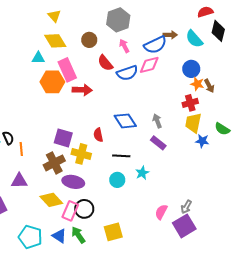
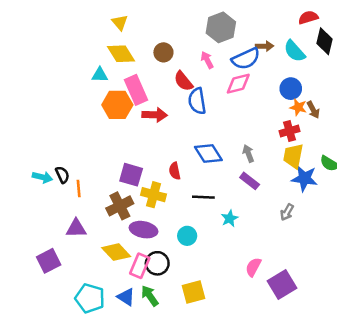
gray hexagon: (118, 20) -> (221, 27), moved
blue semicircle: (127, 73) -> (197, 101), moved, turned 100
blue star: (202, 141) -> (304, 178), size x1.5
cyan circle: (117, 180) -> (187, 236), moved
gray arrow: (186, 207) -> (287, 212), moved

